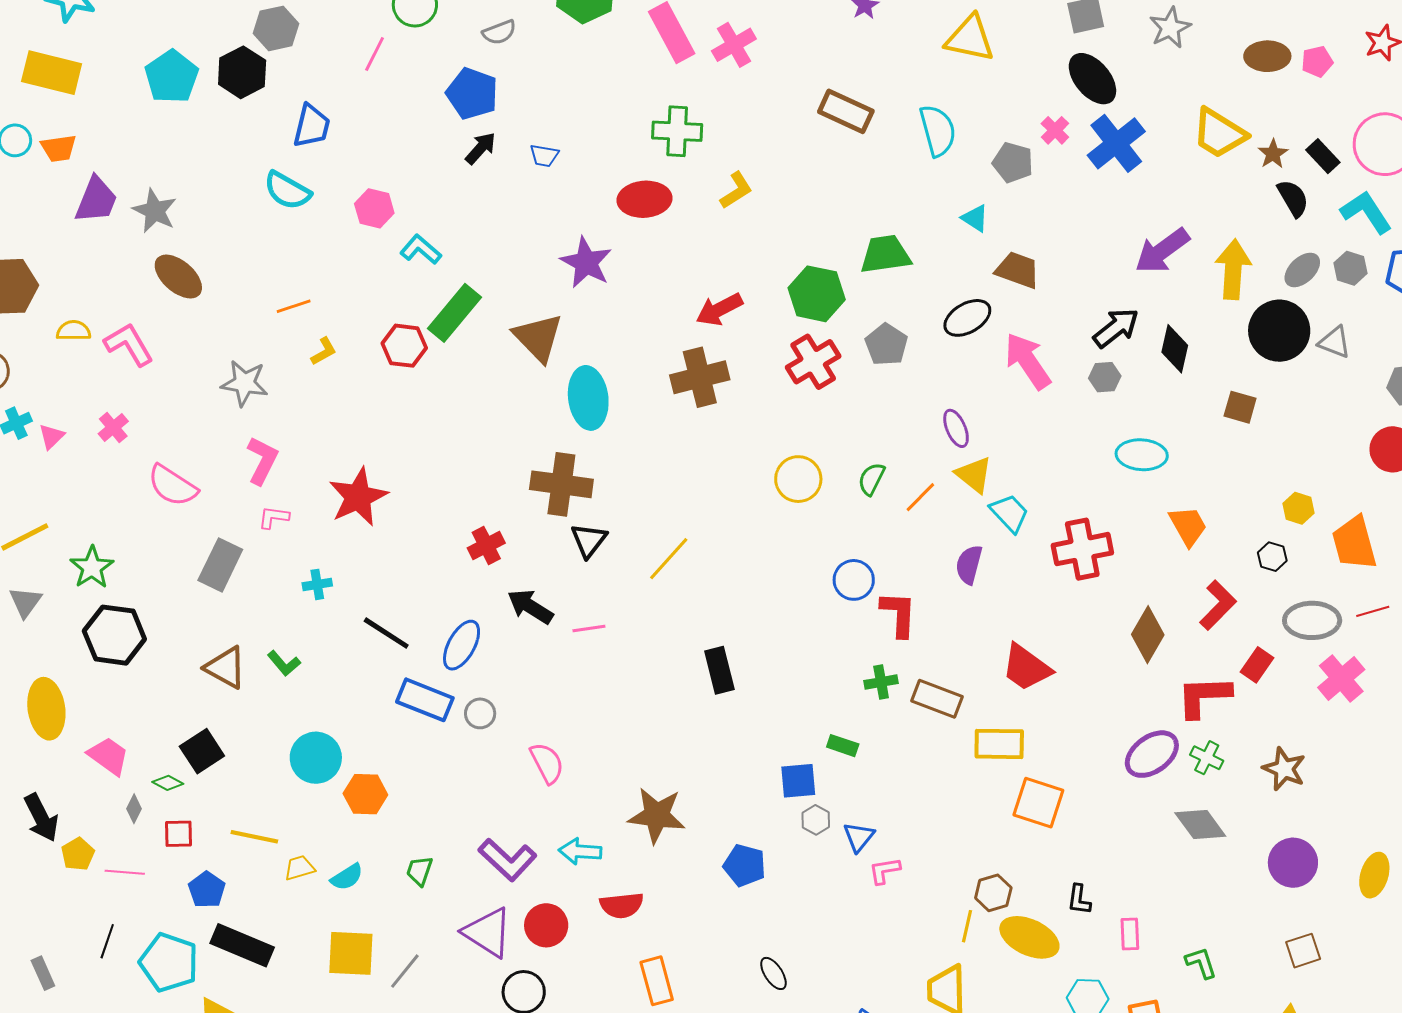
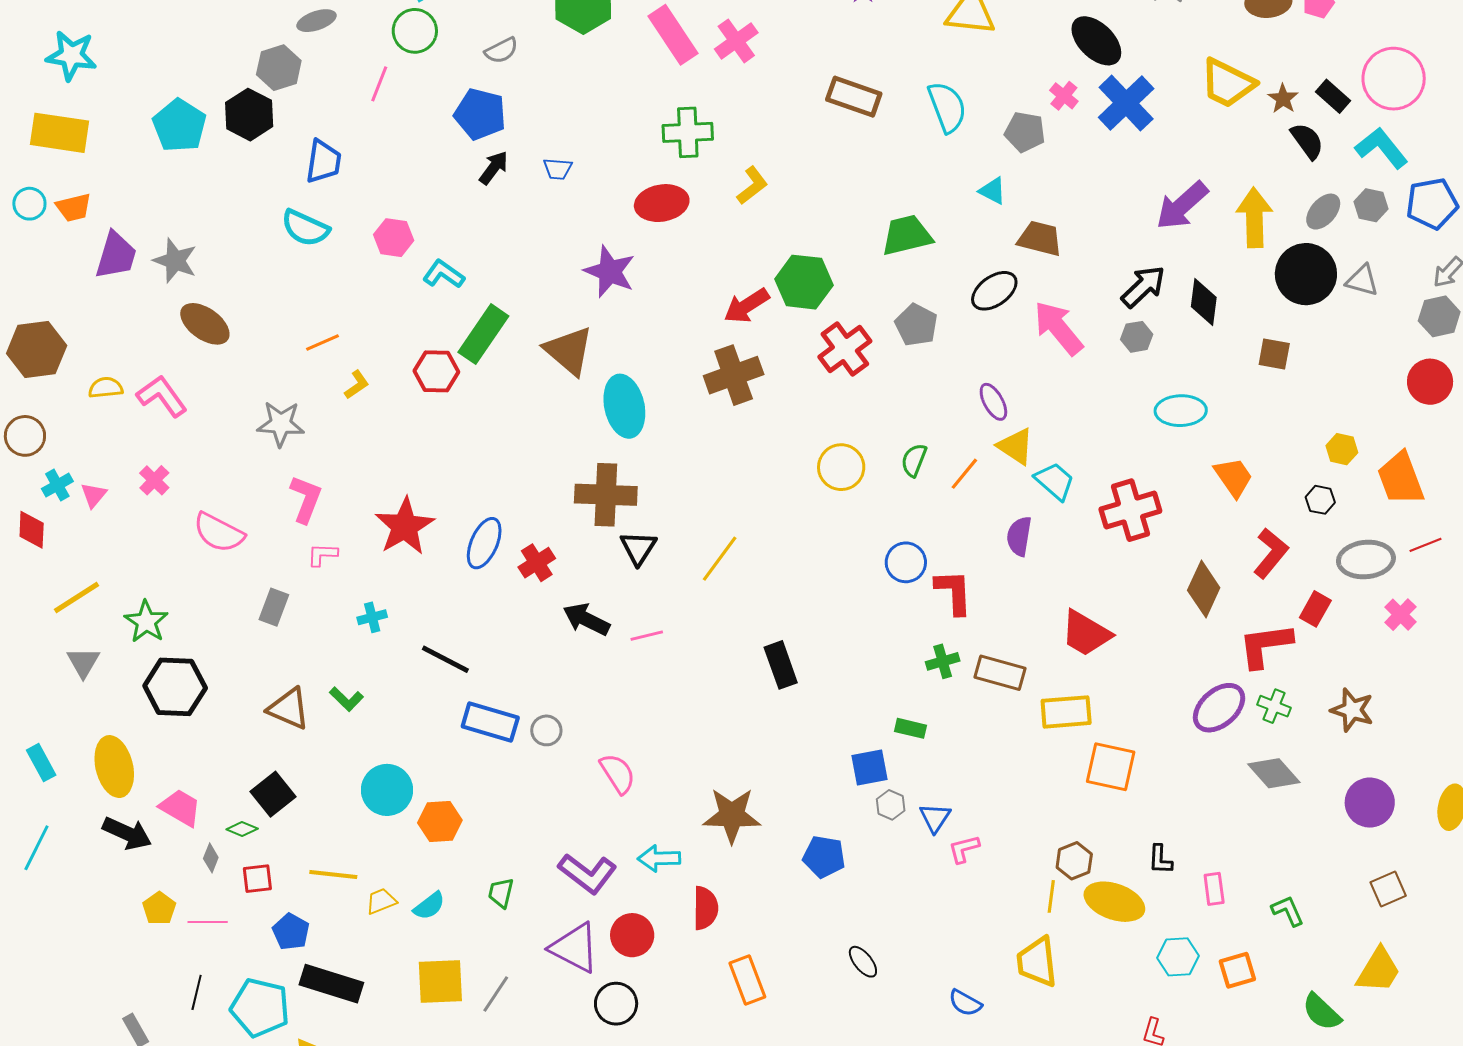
green hexagon: (817, 294) -> (804, 282), moved
gray rectangle: (220, 565) -> (274, 607), size x0.7
blue ellipse: (462, 645) -> (484, 543), moved
pink cross: (1341, 678) -> (1400, 615), size x0.7
black arrow: (41, 818) -> (127, 833), moved, turned -33
red semicircle: (622, 905) -> (705, 908), turned -78

